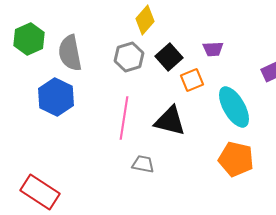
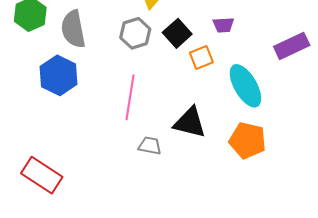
black triangle: (170, 121) -> (190, 123), moved

